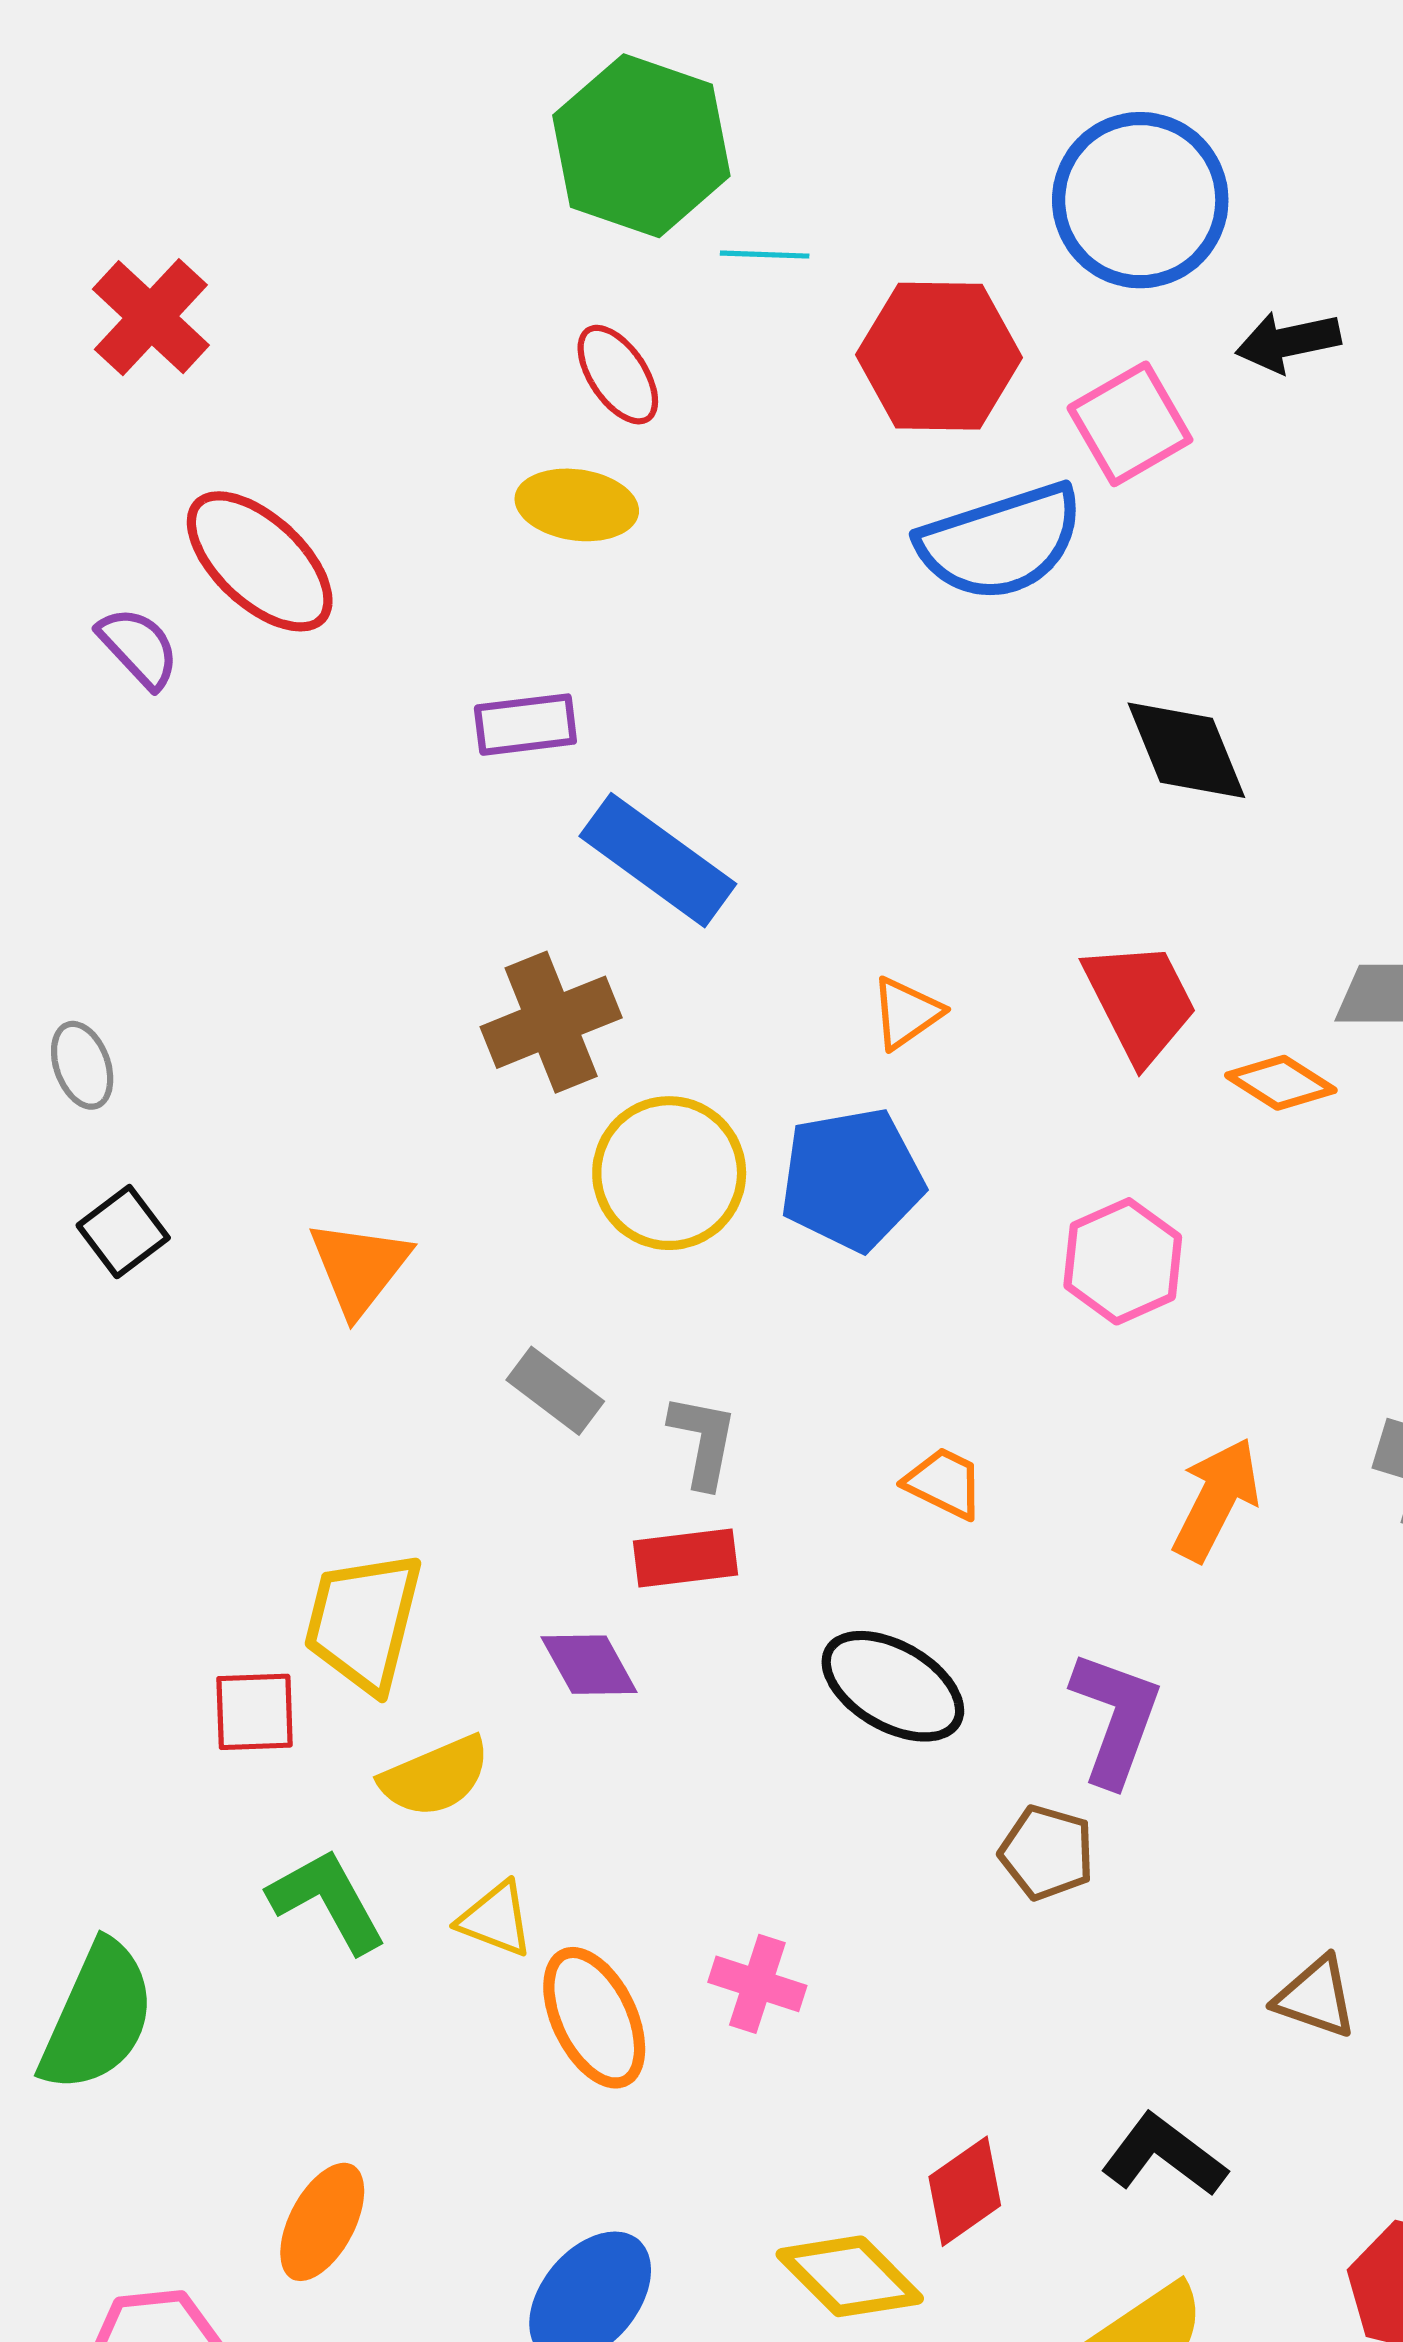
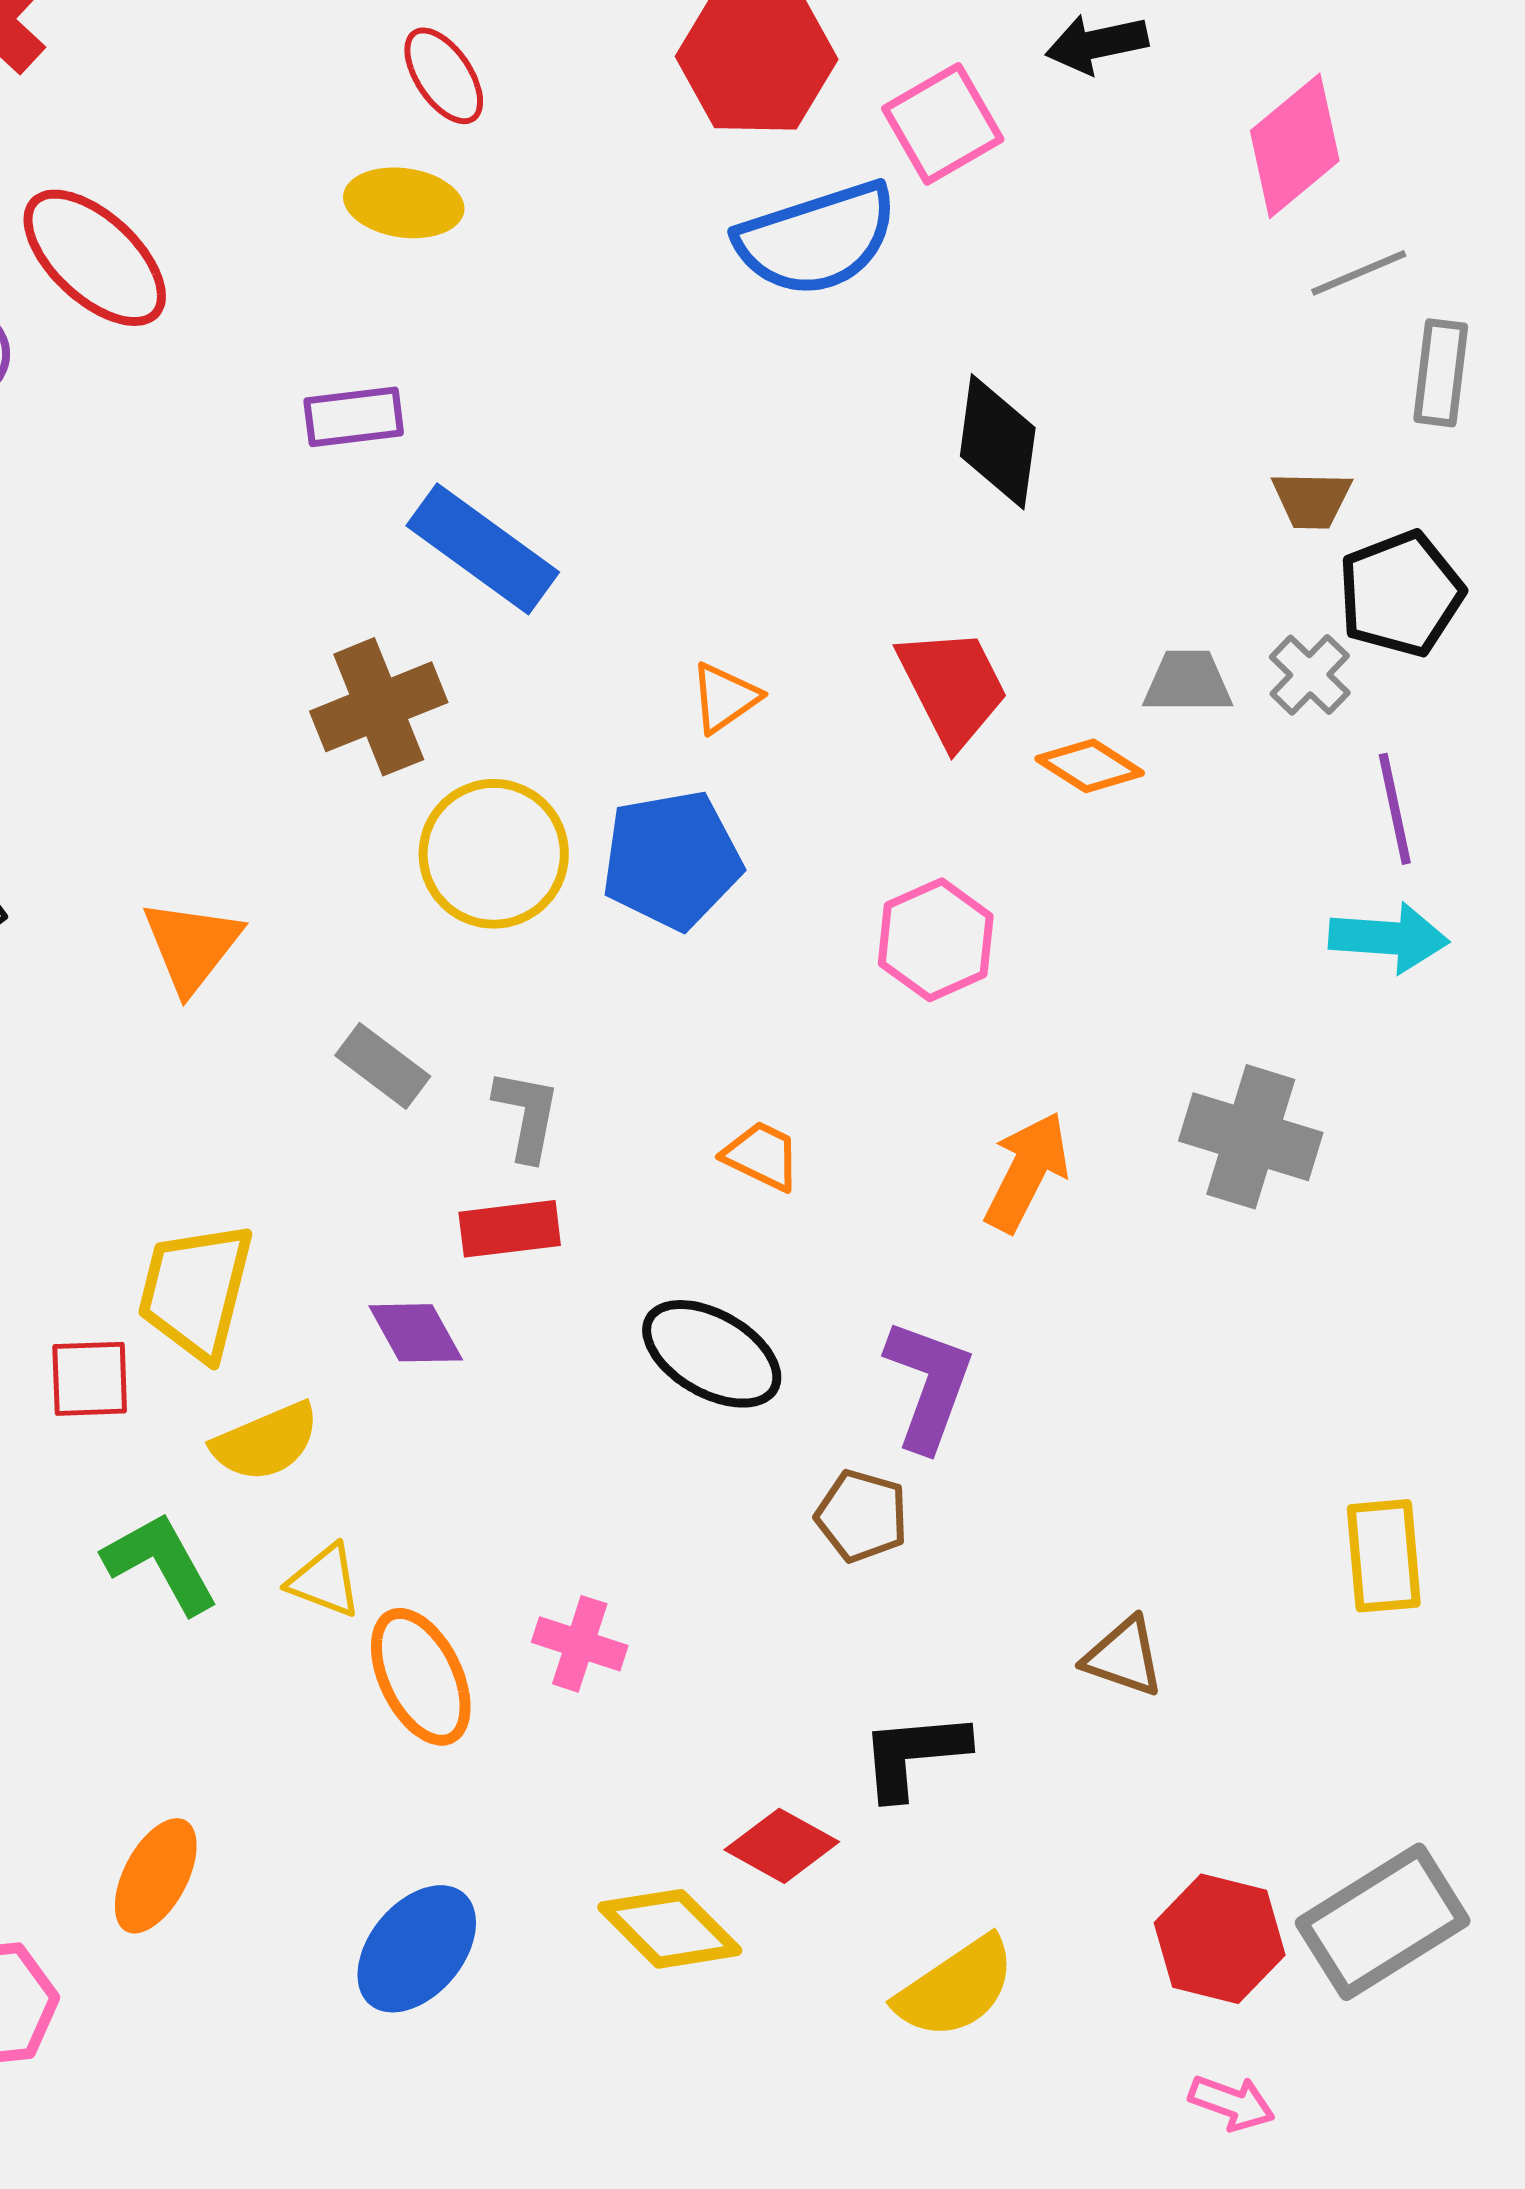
black diamond: (1186, 750) -> (998, 442), turned 30
black L-shape: (1164, 2155) -> (914, 1755), moved, turned -42
red diamond: (965, 2191) -> (782, 1846), turned 64

